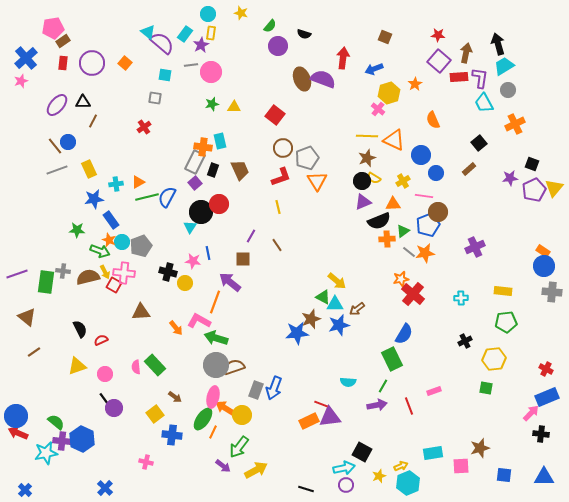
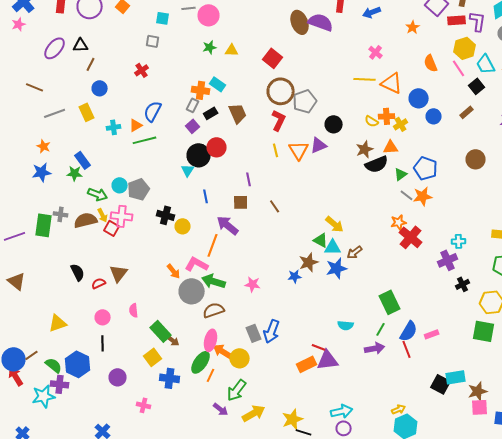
yellow hexagon: (389, 93) -> (465, 48), moved
cyan trapezoid: (484, 103) -> (486, 64), moved
cyan rectangle: (220, 141) -> (218, 84), turned -42
blue circle: (68, 142) -> (100, 88), moved
brown line: (55, 146) -> (35, 87), moved, turned -30
brown circle: (283, 148) -> (281, 91), size x1.4
brown star: (367, 158) -> (365, 149), moved
gray rectangle: (195, 162) -> (193, 105), size x0.6
black rectangle: (213, 170) -> (211, 113), turned 40
red L-shape: (281, 177) -> (279, 120), turned -45
orange triangle: (317, 181) -> (299, 150), moved
black circle: (362, 181) -> (334, 124), moved
pink line: (424, 196) -> (459, 68), moved, turned 48
blue semicircle: (167, 197) -> (153, 111), moved
blue star: (94, 199) -> (42, 172), moved
purple triangle: (363, 202) -> (319, 145), moved
brown circle: (438, 212) -> (476, 159), moved
blue rectangle: (111, 220) -> (83, 160), moved
blue pentagon: (428, 225) -> (426, 168), turned -30
purple line: (251, 236) -> (249, 179), turned -40
orange cross: (387, 239) -> (387, 116), moved
orange star: (109, 240) -> (44, 146), moved
brown line: (277, 245) -> (275, 206), moved
purple cross: (475, 247) -> (448, 260), moved
pink star: (193, 261) -> (253, 284), moved
purple line: (17, 274) -> (15, 236), moved
brown triangle: (141, 312) -> (119, 273), moved, turned -48
brown triangle: (27, 317) -> (17, 281), moved
blue star: (297, 333) -> (295, 276), size x0.6
blue semicircle: (404, 334) -> (409, 331), moved
brown line: (34, 352) -> (32, 355), moved
green rectangle: (155, 365) -> (161, 331), moved
gray circle: (216, 365) -> (192, 291), moved
yellow triangle: (77, 366) -> (58, 323), moved
brown semicircle: (234, 367) -> (214, 310), moved
green square: (486, 388) -> (484, 331), size x1.6
gray rectangle: (256, 390) -> (254, 333), turned -42
black line: (105, 400) -> (103, 343), turned 35
purple circle: (114, 408) -> (118, 377), moved
red arrow: (18, 433) -> (16, 376), turned 36
blue hexagon: (82, 439) -> (78, 364), moved
black square: (362, 452) -> (441, 384), moved
cyan rectangle: (433, 453) -> (456, 377), moved
pink square: (461, 466) -> (480, 407), moved
yellow star: (379, 476) -> (293, 419), moved, size x1.5

